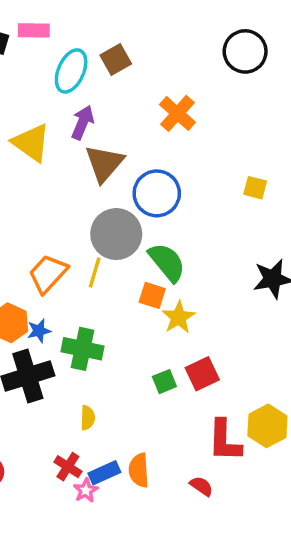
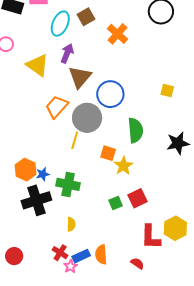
orange cross: (177, 113) -> (118, 34), moved
green semicircle: (167, 262) -> (135, 130), moved, turned 35
orange trapezoid: (48, 274) -> (57, 107), moved

